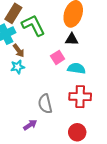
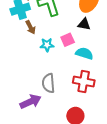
cyan star: (18, 67) -> (47, 45), moved
purple arrow: (30, 125) -> (31, 102), size x1.5

